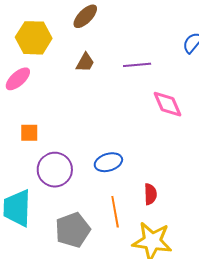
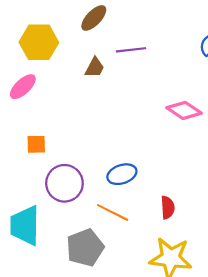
purple line: (137, 65) -> (131, 50), moved
pink diamond: (168, 104) -> (184, 110), turned -32
orange line: (115, 212) -> (113, 212), moved, turned -52

